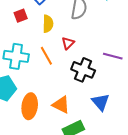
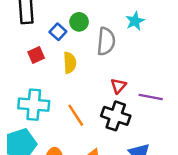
red triangle: (68, 43) -> (118, 86), moved
orange line: (46, 56) -> (76, 115), moved

